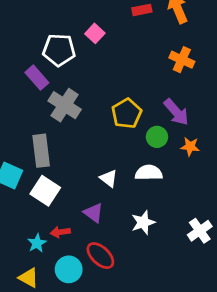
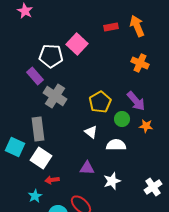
pink square: (95, 33) -> (77, 44), size x1.5
white triangle: (109, 178) -> (91, 132), moved
purple triangle: (93, 213) -> (87, 168), moved, turned -35
red arrow: (60, 232) -> (52, 180), moved

